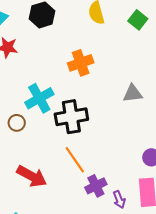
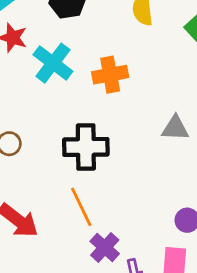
cyan cross: (39, 98) -> (53, 63), moved, turned -32
purple cross: (96, 186) -> (105, 248), turned -30

